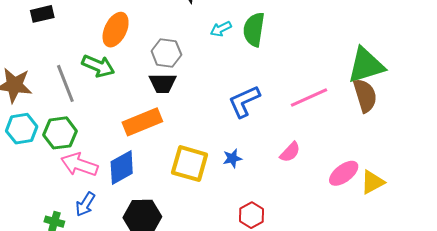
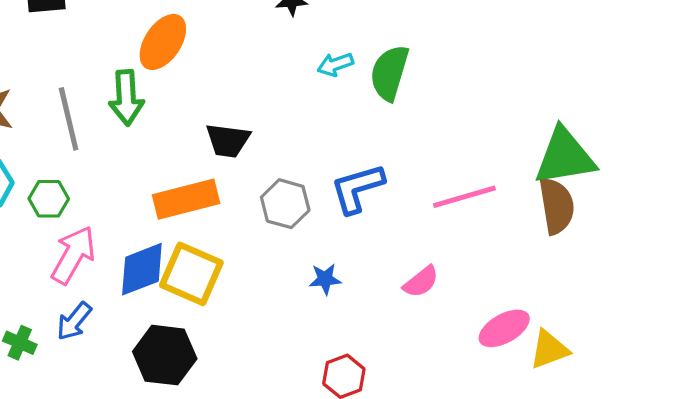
gray hexagon: (166, 53) -> (285, 204), moved
green arrow: (98, 66) -> (126, 98), turned 56
green hexagon: (60, 133) -> (49, 199), size x0.7
yellow square: (190, 164) -> (191, 274), moved
pink arrow: (79, 165) -> (73, 255), turned 93

